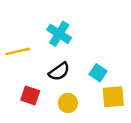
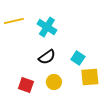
yellow line: (18, 51) -> (14, 21), moved
red square: (30, 95) -> (26, 85), moved

